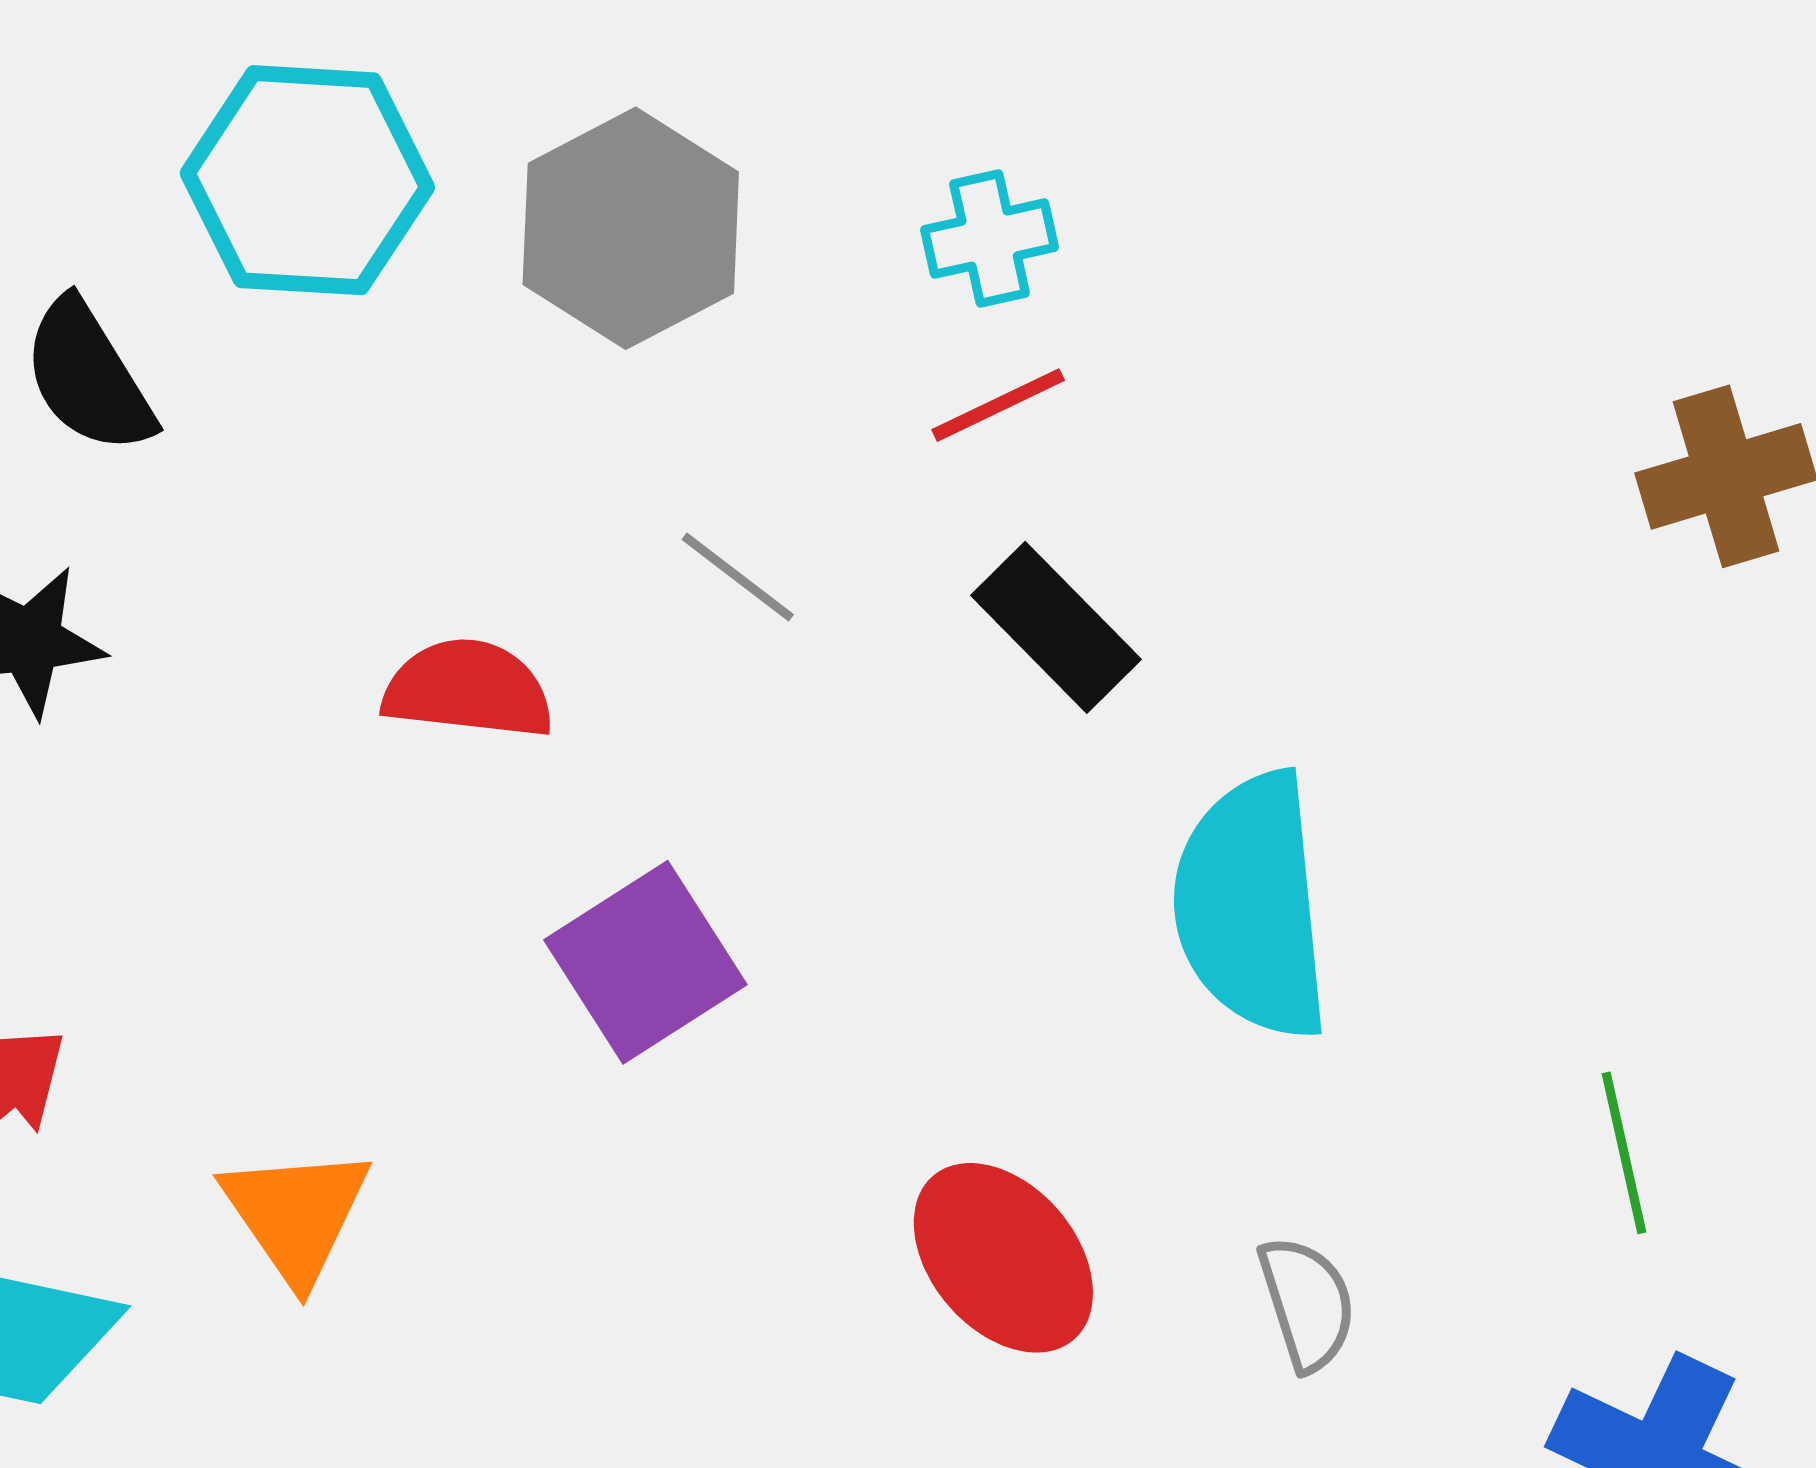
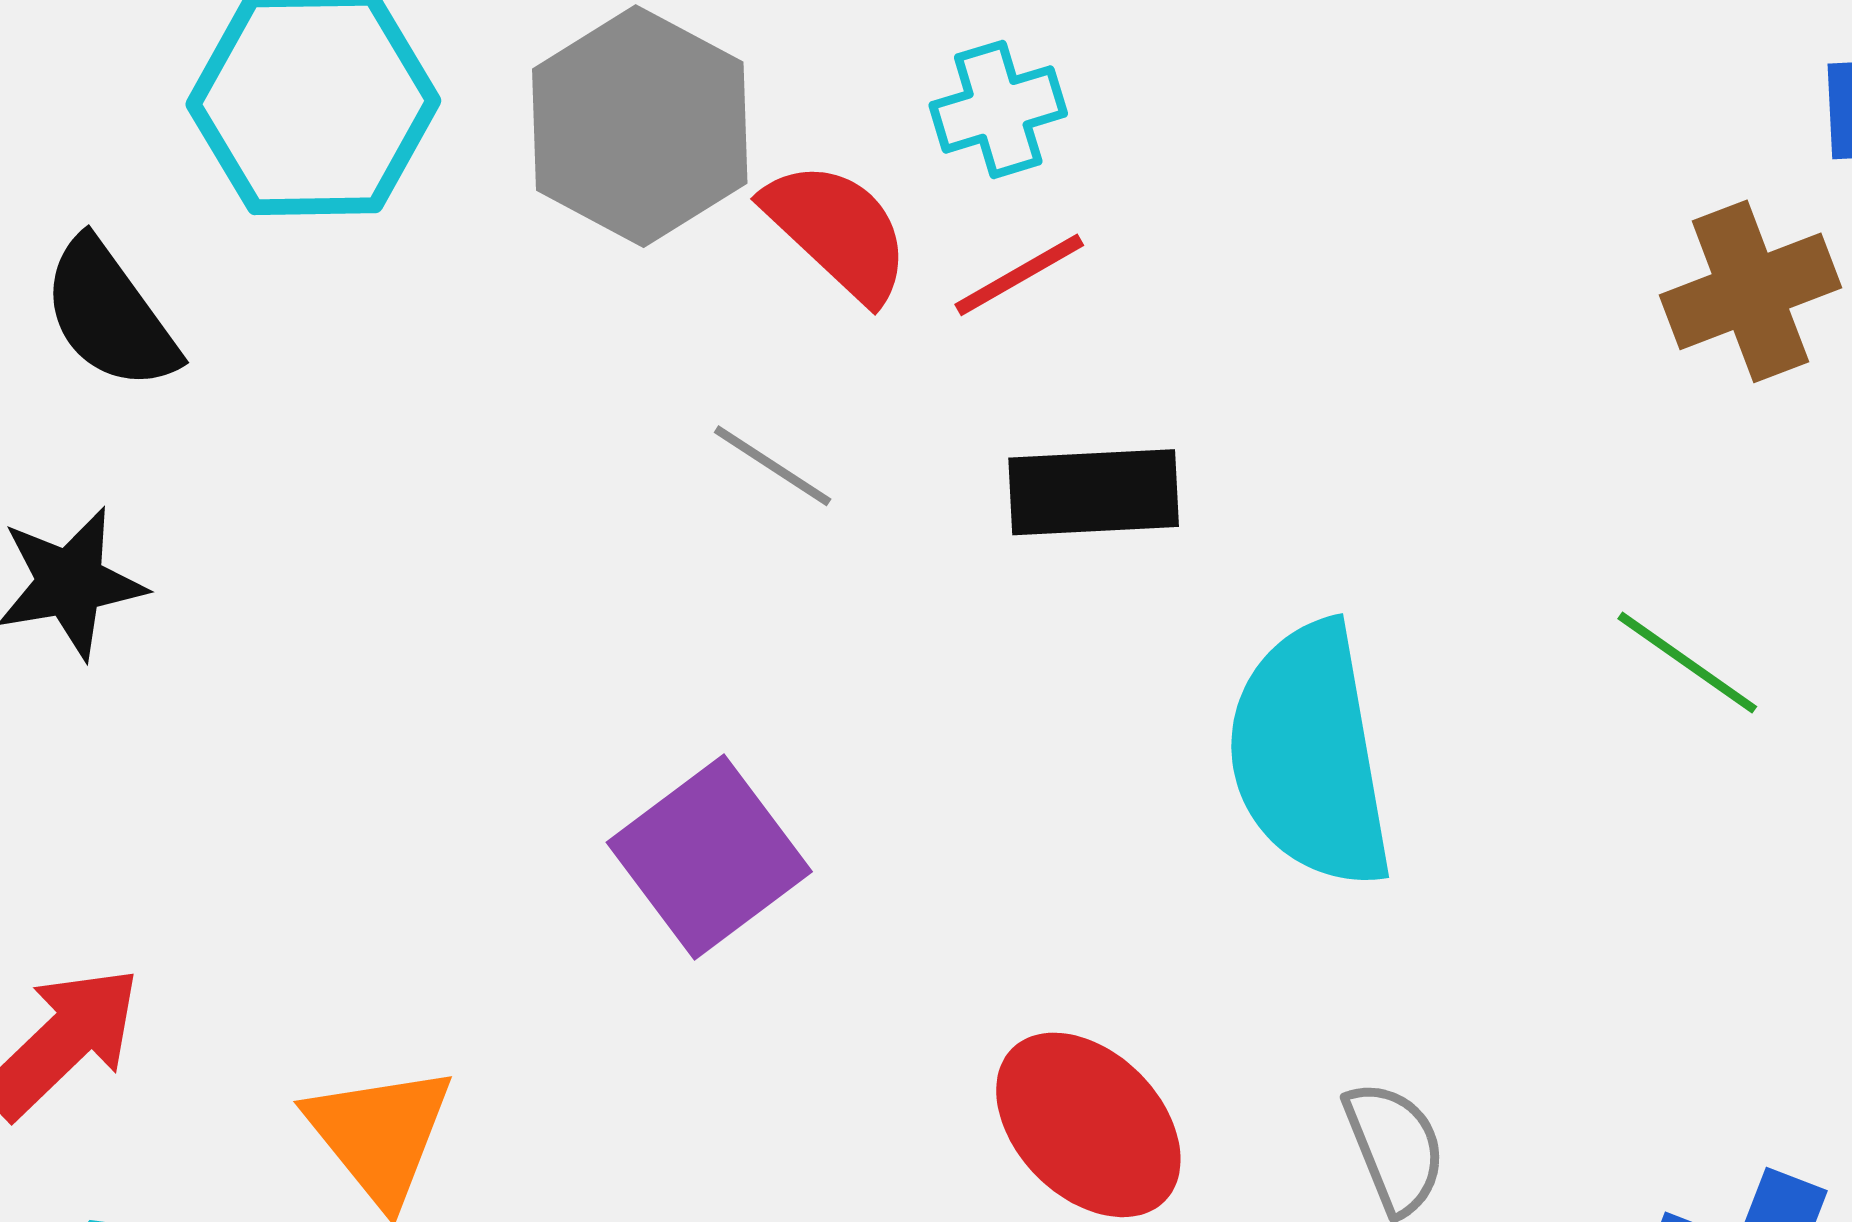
black rectangle: (1056, 627) -> (1094, 492), turned -44
red semicircle: (468, 689) -> (837, 231), moved, turned 41
green line: (1624, 1153) -> (1687, 663), moved, turned -38

